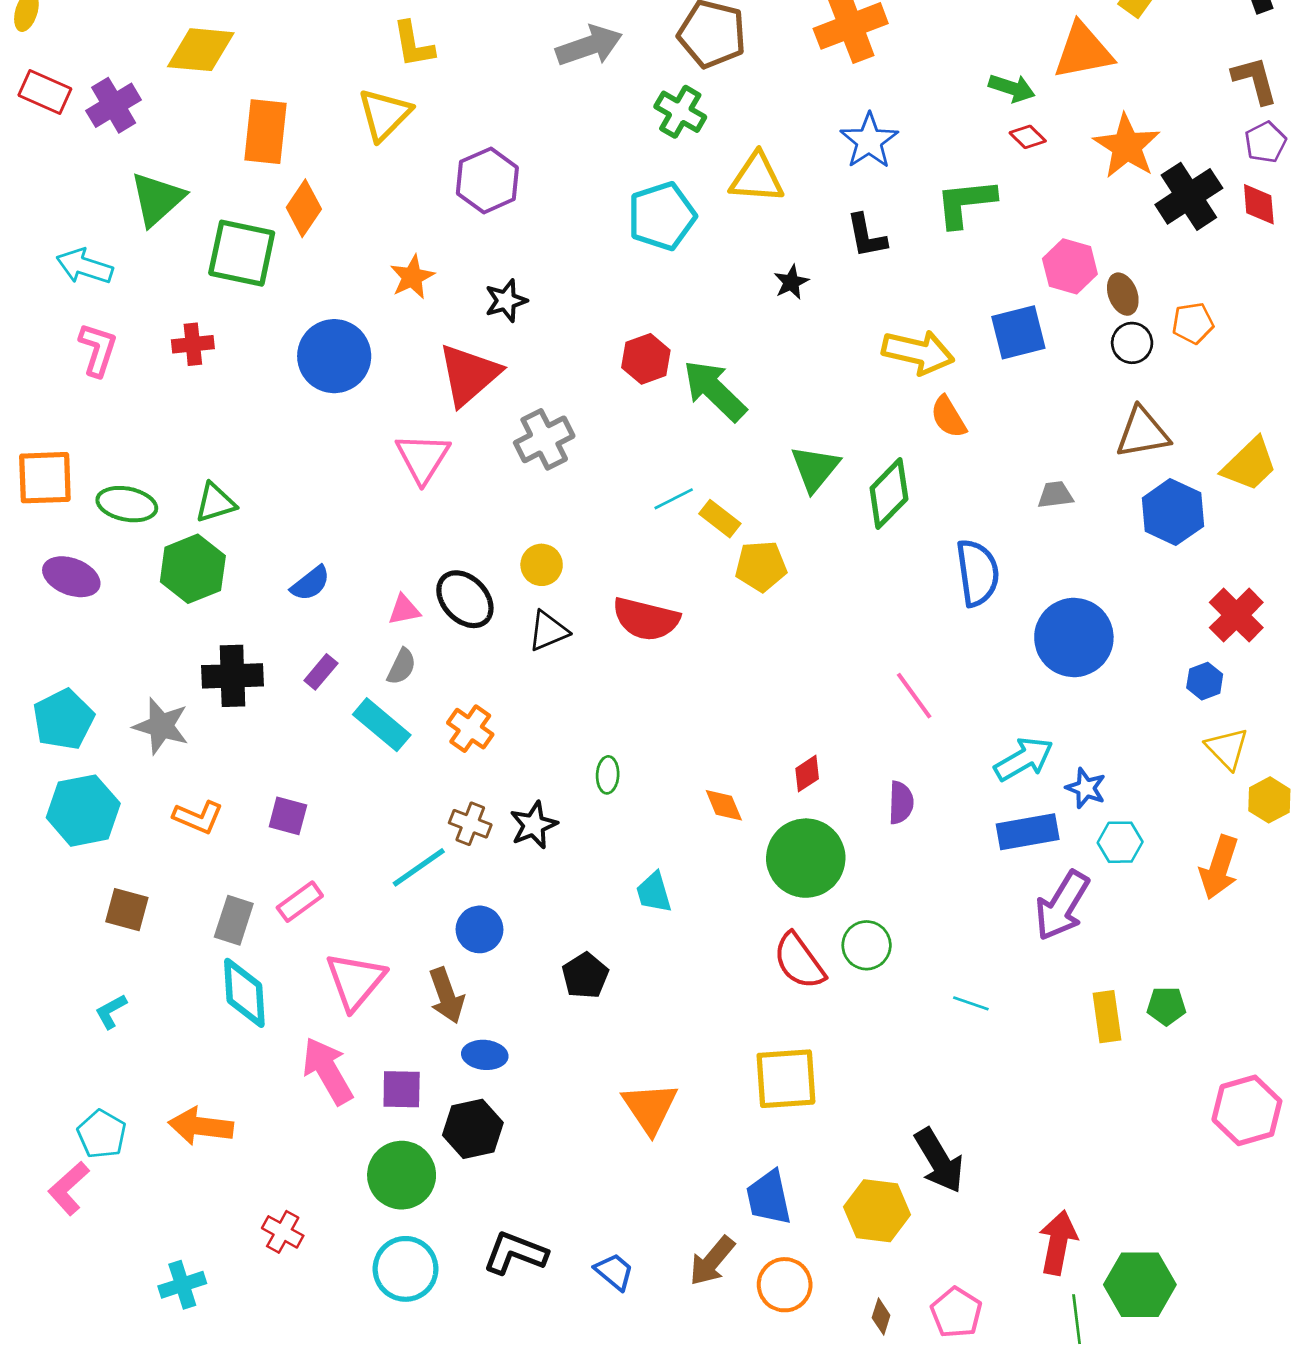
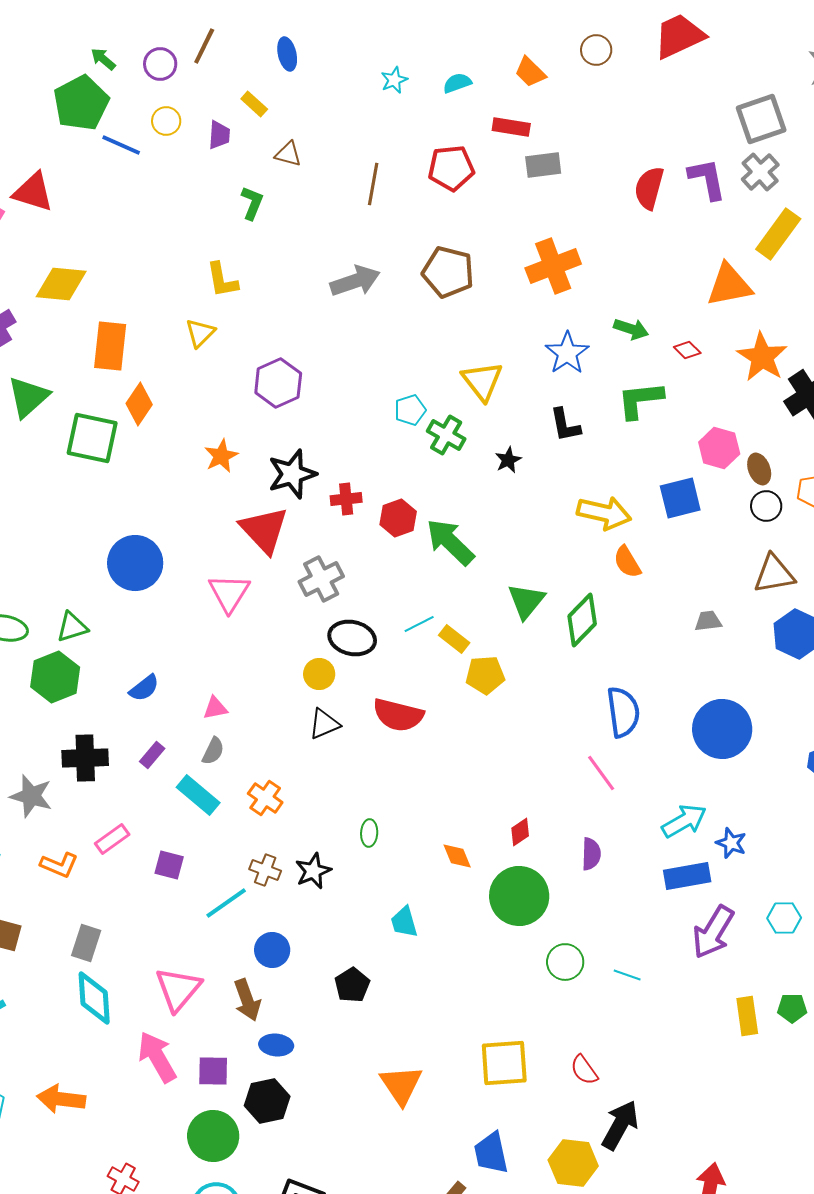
green arrow: (1012, 88) -> (631, 329), moved
green cross: (680, 112) -> (446, 435), moved
yellow triangle: (384, 114) -> (200, 333), size x0.7
yellow triangle: (757, 178) -> (482, 381), turned 48
cyan pentagon: (662, 216) -> (410, 410), size x0.6
black star: (506, 301) -> (292, 474), size x1.5
red cross: (193, 344) -> (346, 499), moved
blue circle: (334, 356) -> (135, 563), moved
red triangle: (469, 375) -> (264, 530), turned -32
blue semicircle: (977, 573) -> (623, 712), moved
black ellipse: (465, 599) -> (352, 638), moved, turned -33
purple square: (288, 816) -> (169, 865), moved
cyan hexagon: (1120, 842) -> (784, 918), moved
pink rectangle: (300, 902) -> (112, 839), moved
red semicircle: (799, 961) -> (584, 1070), moved, size x0.7
cyan line: (971, 1003) -> (627, 975), moved
black arrow: (939, 1161) -> (620, 1125), turned -120

